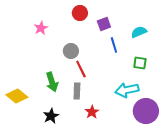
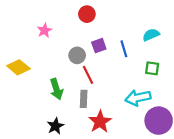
purple square: (104, 24) -> (99, 46), moved
yellow diamond: (17, 96) -> (18, 67), moved
red star: (92, 112) -> (100, 122), size x1.5

